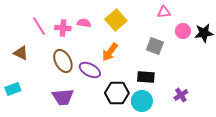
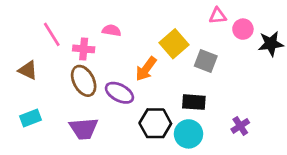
yellow square: (116, 20) -> (174, 44), moved
pink cross: (63, 28) -> (84, 49), moved
pink circle: (183, 31) -> (243, 29), moved
cyan rectangle: (13, 89) -> (31, 118), moved

